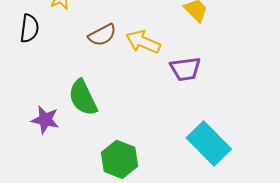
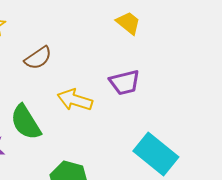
yellow arrow: (143, 42) -> (75, 100), moved

